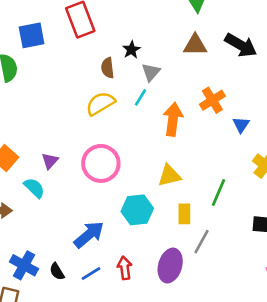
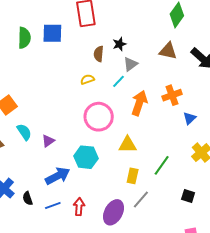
blue square: (32, 35) -> (52, 33), moved
yellow semicircle: (100, 103) -> (87, 79), size x0.6
purple triangle: (50, 161) -> (48, 141), moved
pink circle: (101, 163) -> (99, 117), moved
cyan hexagon: (137, 210) -> (86, 157), moved

